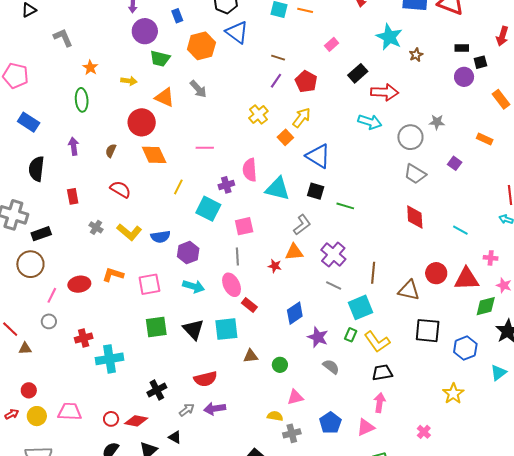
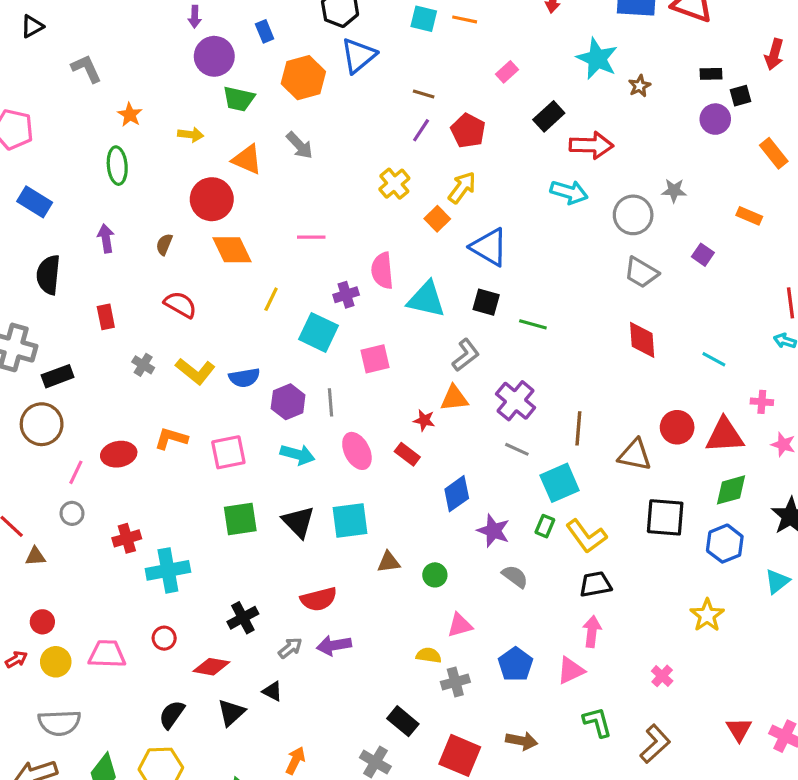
blue triangle: (237, 32) -> (359, 56), turned 45
gray line: (237, 256) -> (331, 402), moved
red rectangle: (249, 305) -> (407, 454), moved
green diamond: (486, 306) -> (731, 490), moved
red circle: (111, 419) -> (164, 638), moved

